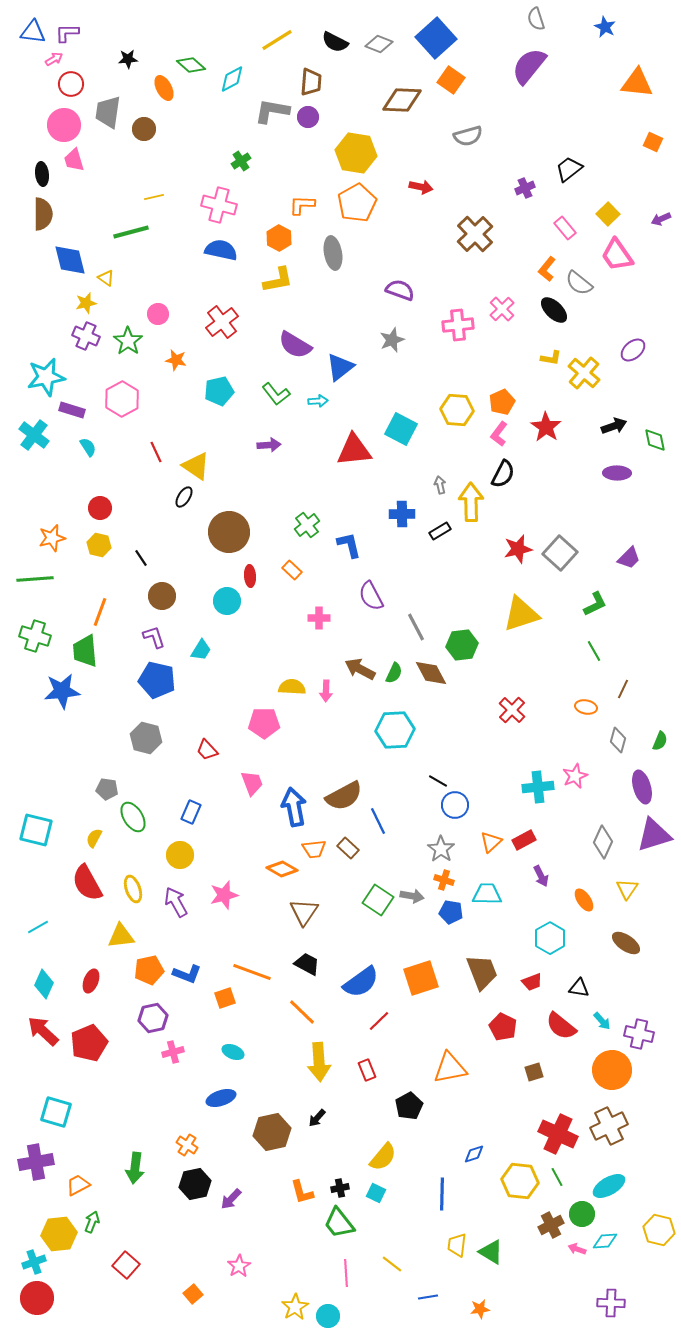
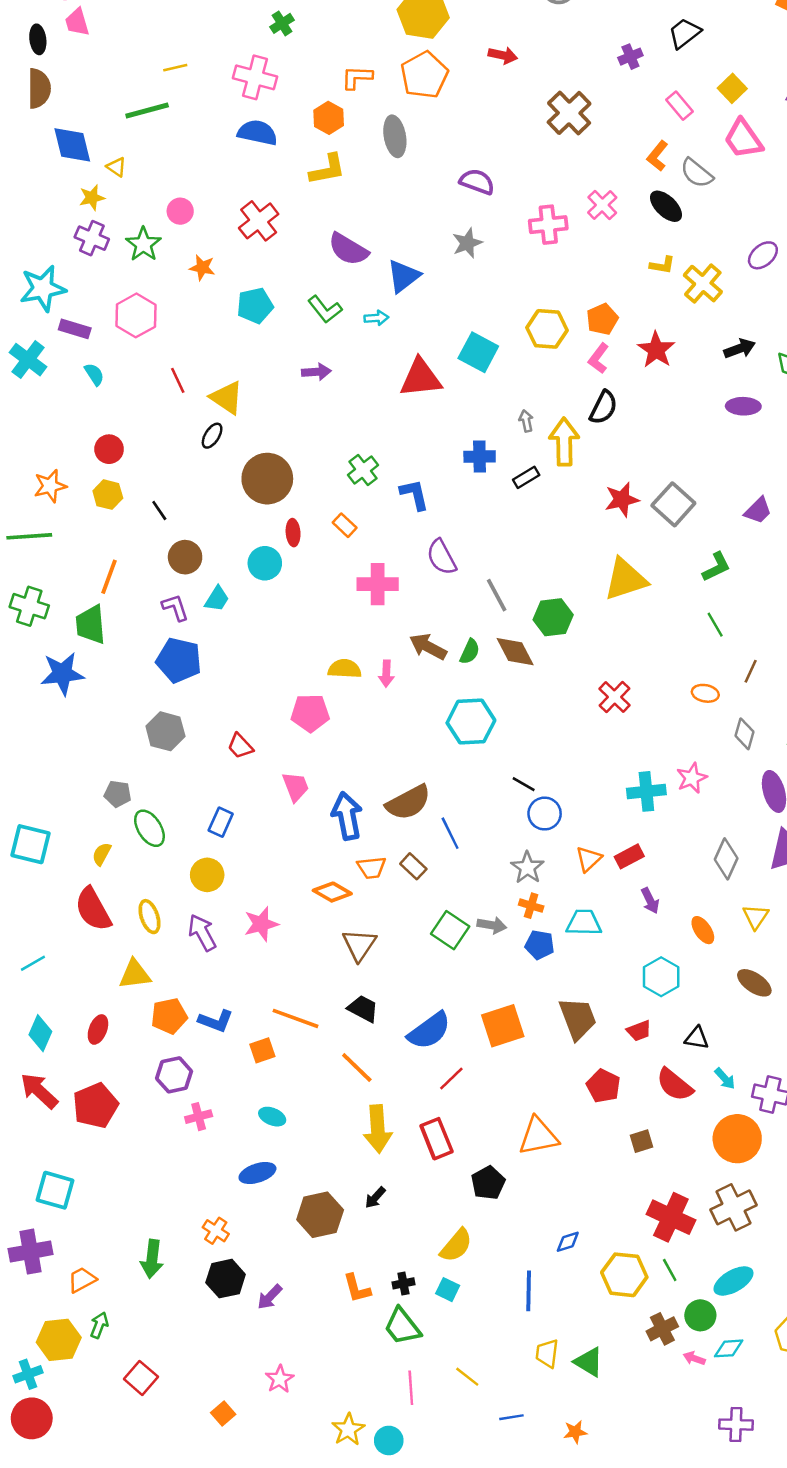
pink cross: (319, 618) -> (378, 584), size x1.5
cyan trapezoid: (201, 650) -> (217, 599), moved
red rectangle: (367, 1070) -> (437, 1139), size x1.5

